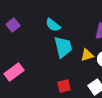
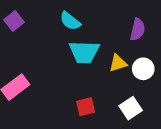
cyan trapezoid: (63, 47) -> (84, 52), turned 105

